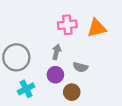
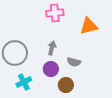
pink cross: (67, 25) -> (55, 13), moved

